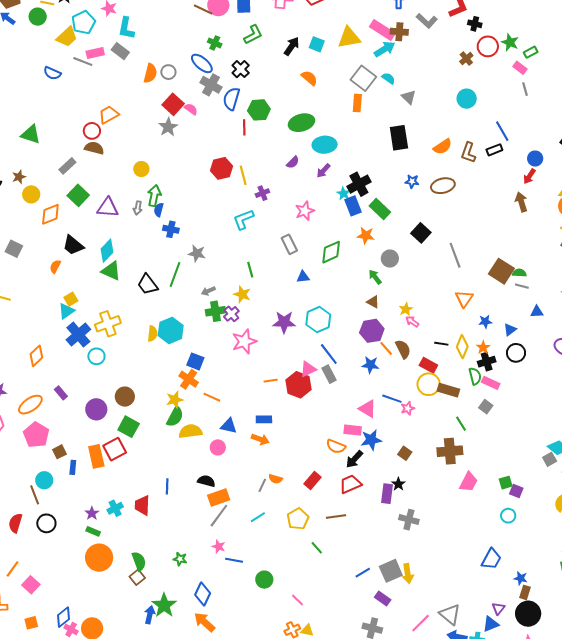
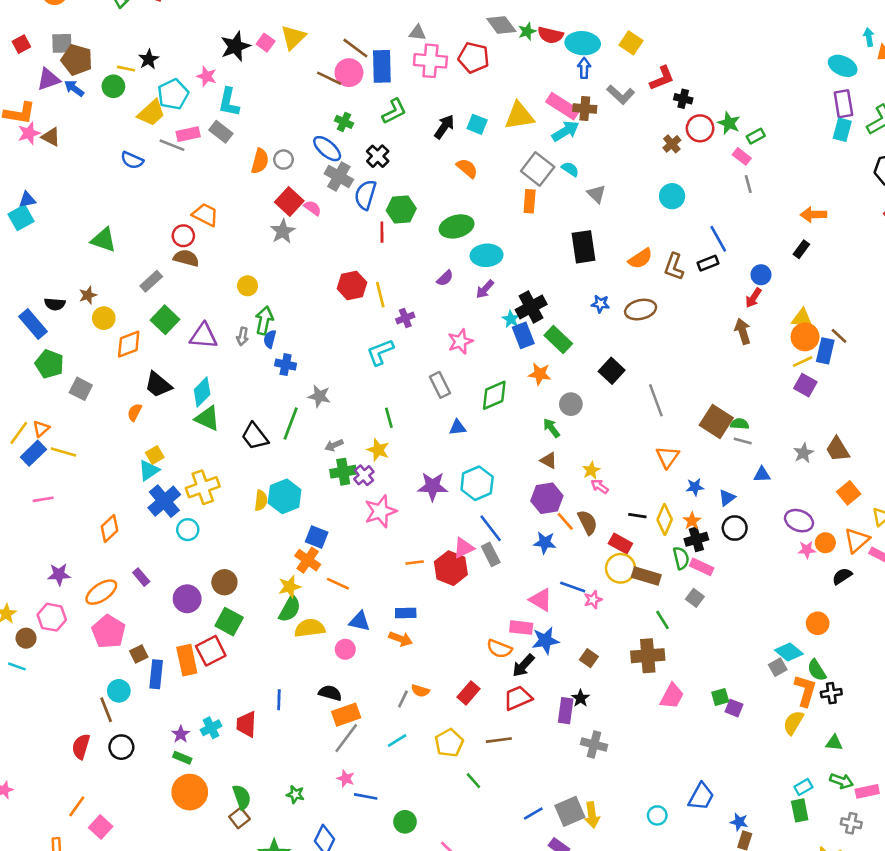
orange trapezoid: (109, 115) -> (205, 215), turned 55
blue rectangle: (73, 467) -> (156, 674), size x1.5
cyan circle: (508, 516) -> (657, 815), moved

